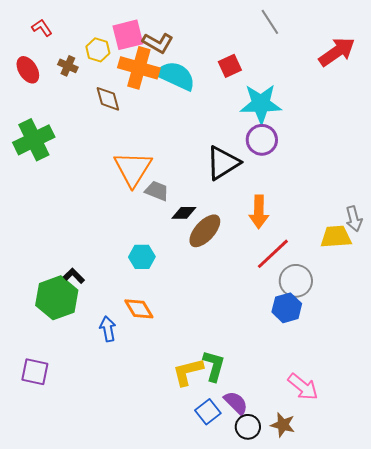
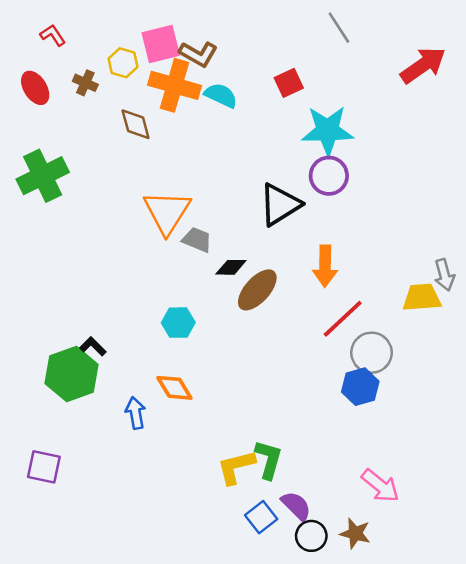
cyan semicircle: (176, 76) -> (221, 95), size x0.7

